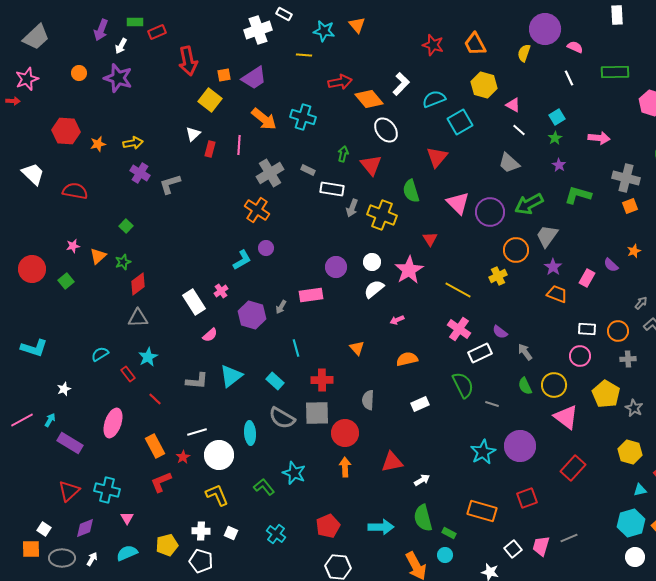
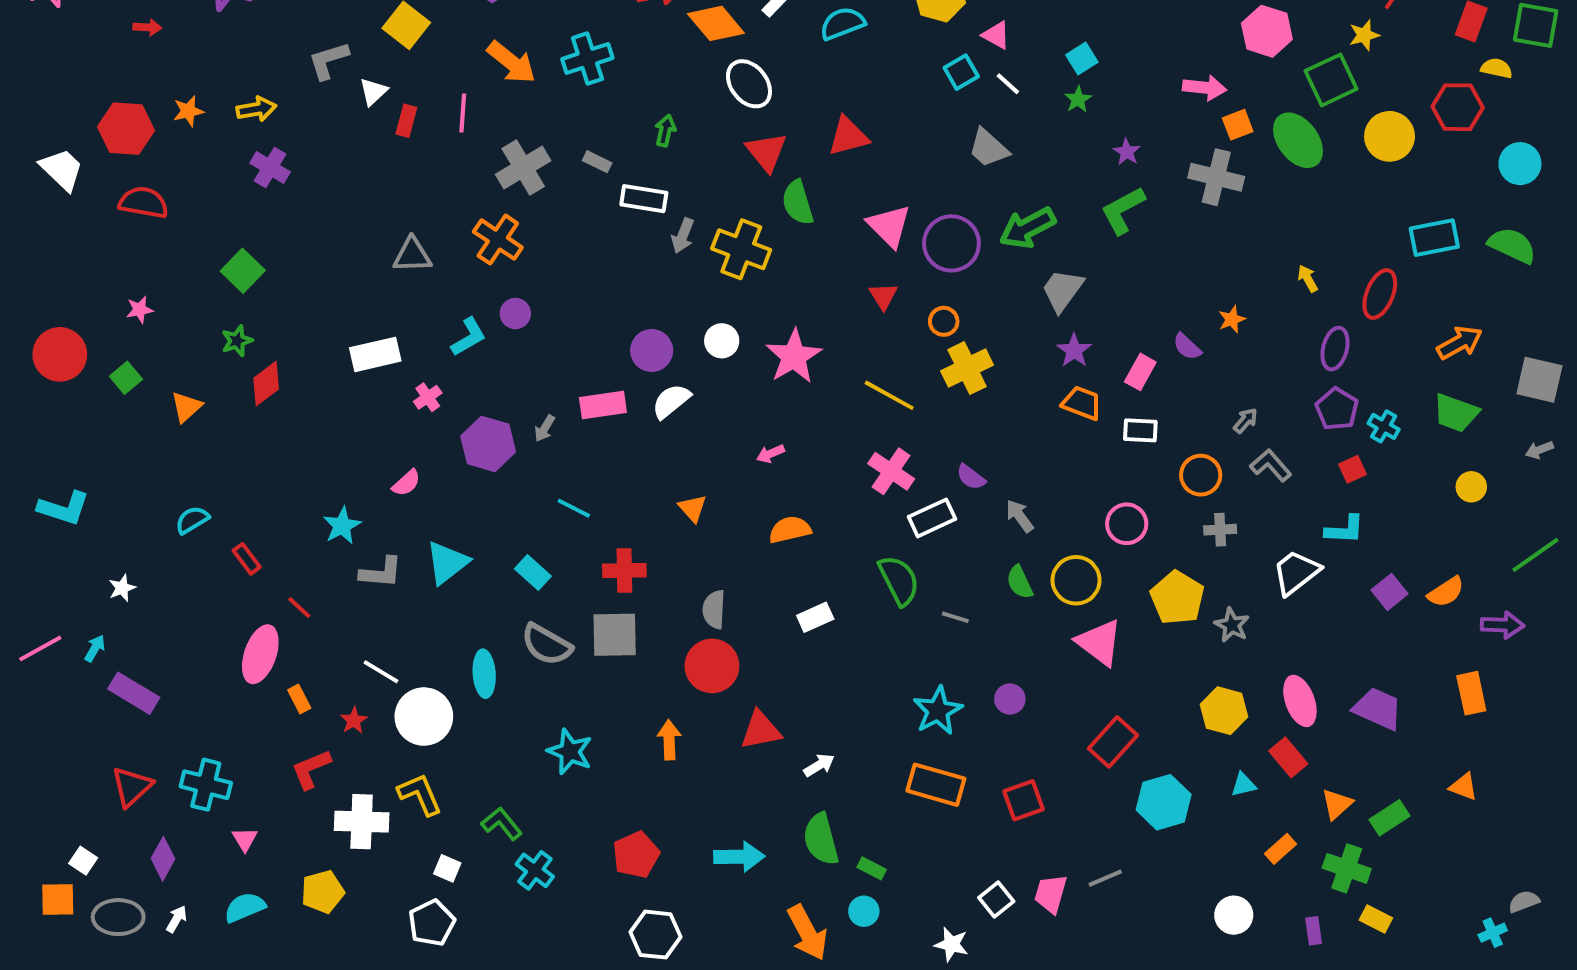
red arrow: (13, 101) -> (147, 27), moved
cyan cross: (303, 117) -> (587, 58), turned -35
cyan square: (460, 122) -> (961, 72), moved, size x0.7
red hexagon: (66, 131) -> (126, 129), moved
pink arrow: (599, 138) -> (1205, 88), moved
red triangle: (437, 157) -> (848, 136), turned 35
red triangle: (371, 165) -> (767, 152), moved
purple star: (559, 165) -> (1127, 152), moved
gray L-shape: (170, 184) -> (328, 60), moved
green L-shape: (578, 195) -> (1123, 210), turned -44
orange square: (630, 206) -> (1238, 125), moved
green square: (126, 226) -> (243, 271), size x1.5
red triangle: (430, 239) -> (883, 296), moved
orange circle: (516, 250) -> (944, 321), moved, size x0.6
orange triangle: (98, 256) -> (186, 407), moved
yellow cross: (498, 276) -> (967, 368), size x1.4
white semicircle: (374, 289) -> (671, 401), moved
white rectangle: (194, 302) -> (375, 354), moved, turned -70
gray triangle: (138, 318) -> (412, 255), moved
white rectangle: (587, 329) -> (1140, 430), moved
cyan line: (296, 348) -> (574, 508), turned -48
cyan star: (148, 357) -> (342, 526), moved
pink ellipse: (113, 423) -> (260, 654), moved
white line: (197, 432) -> (381, 672), turned 48
red circle: (345, 433) -> (712, 666), moved
orange rectangle: (155, 446) -> (299, 699), size x0.6
purple circle: (520, 446) -> (1010, 699), size x0.5
green L-shape: (264, 487) -> (502, 824), moved
orange rectangle: (482, 511) -> (936, 785), moved
cyan hexagon: (631, 523) -> (1164, 802), moved
purple diamond: (85, 528) -> (163, 859), turned -40
white cross: (201, 531) -> (362, 822), moved, size x1.5
white pentagon: (201, 561) -> (432, 923), moved, turned 30

